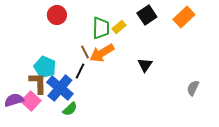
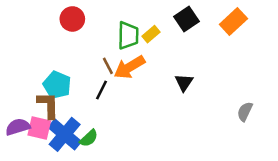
blue cross: (60, 88) -> (65, 134), moved
pink square: (31, 101) -> (39, 128), turned -30

